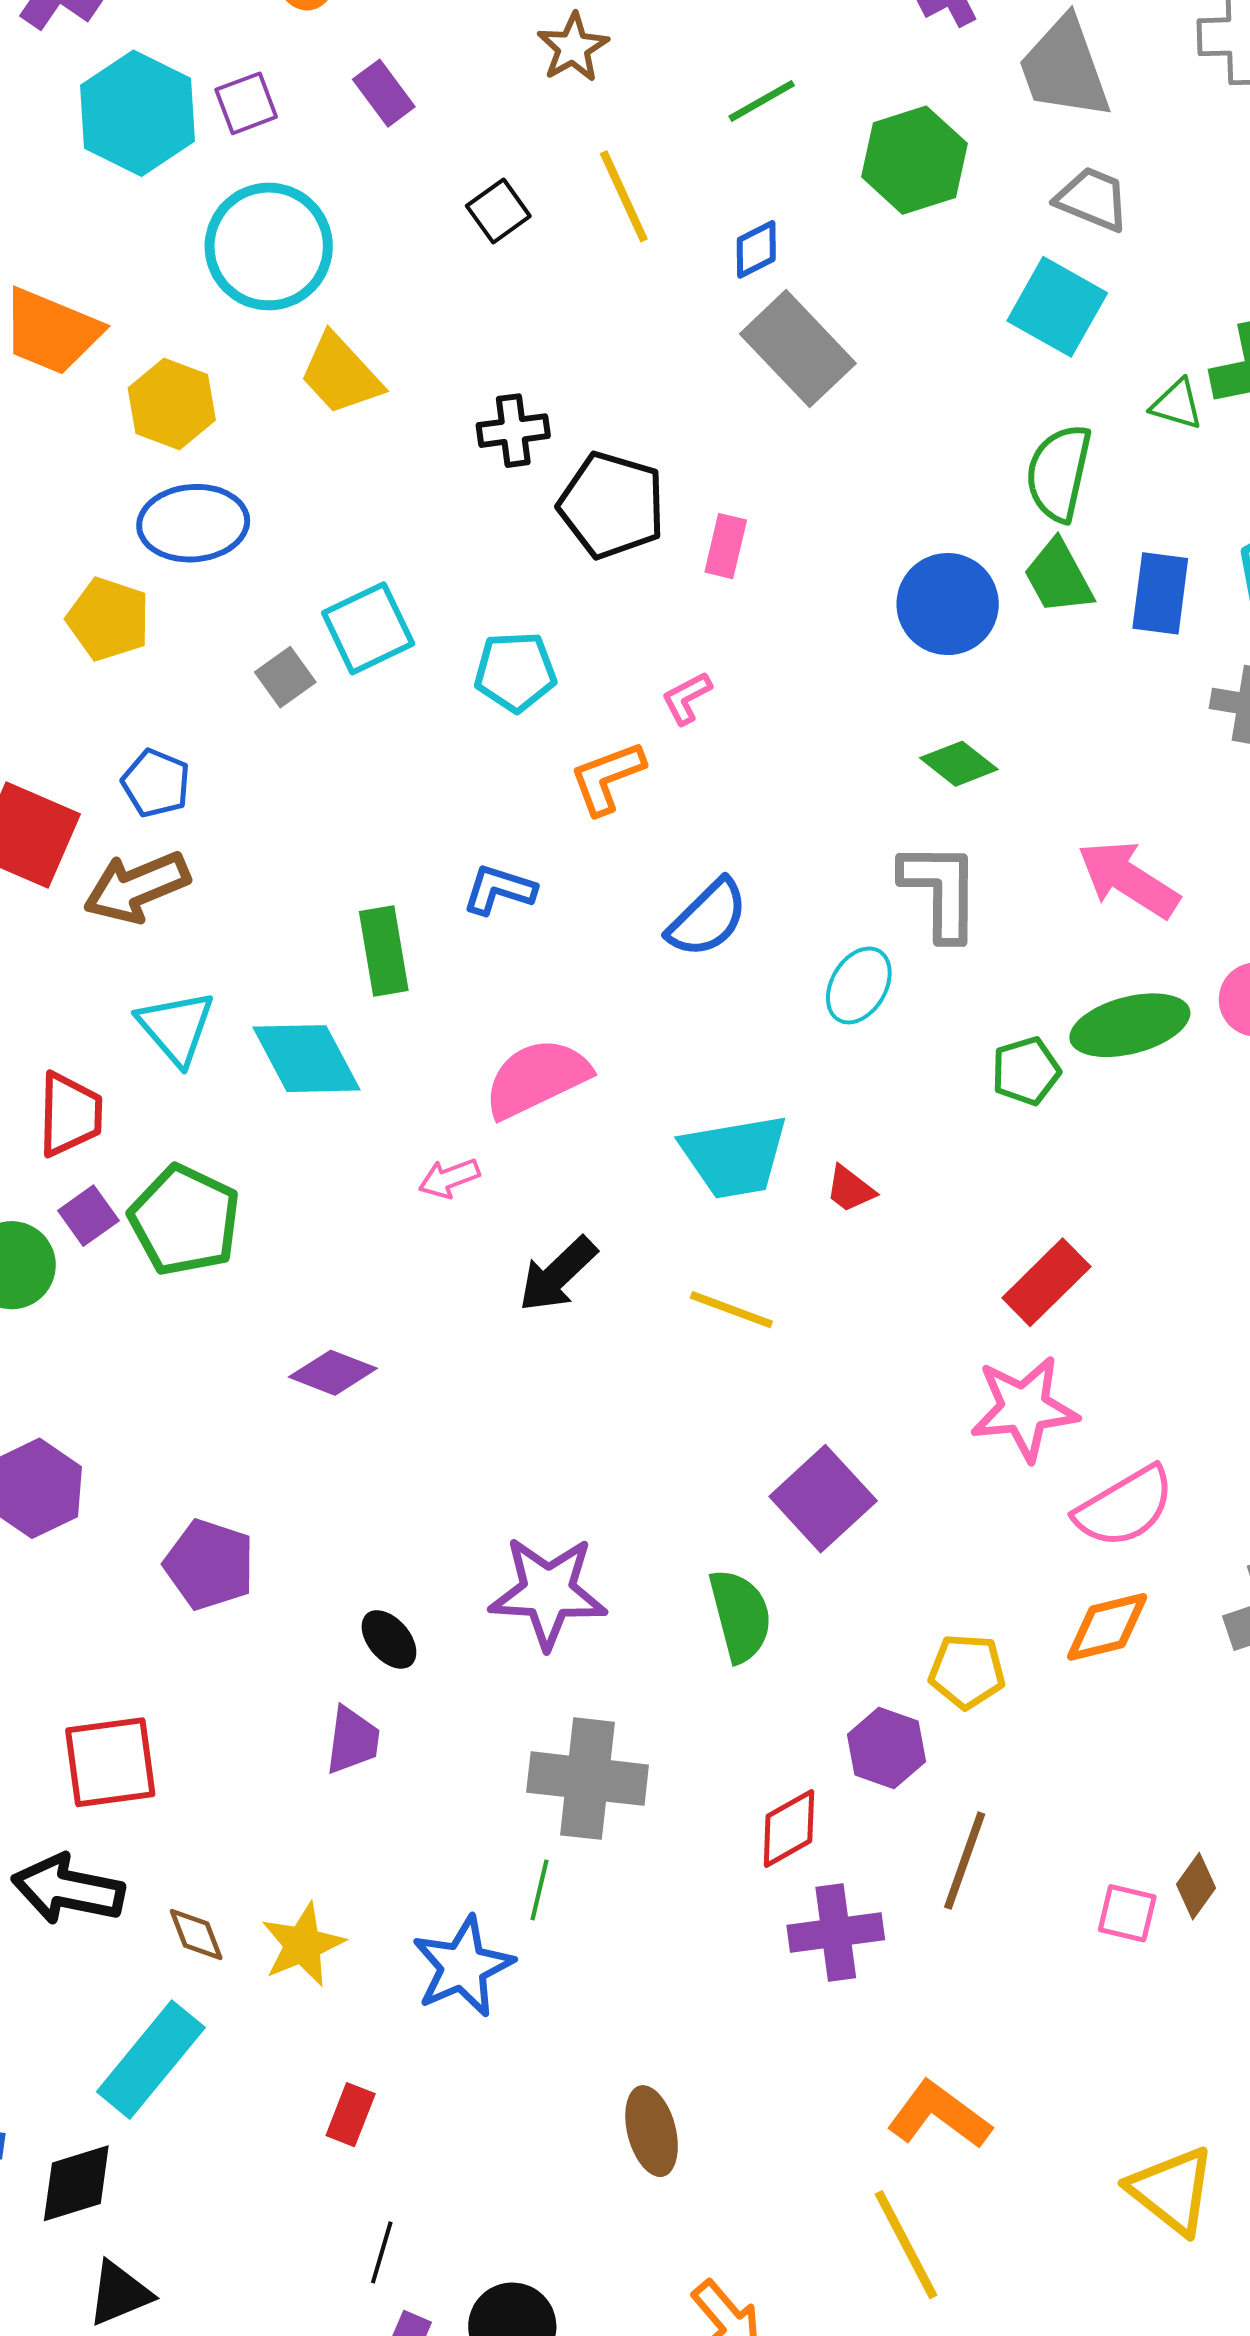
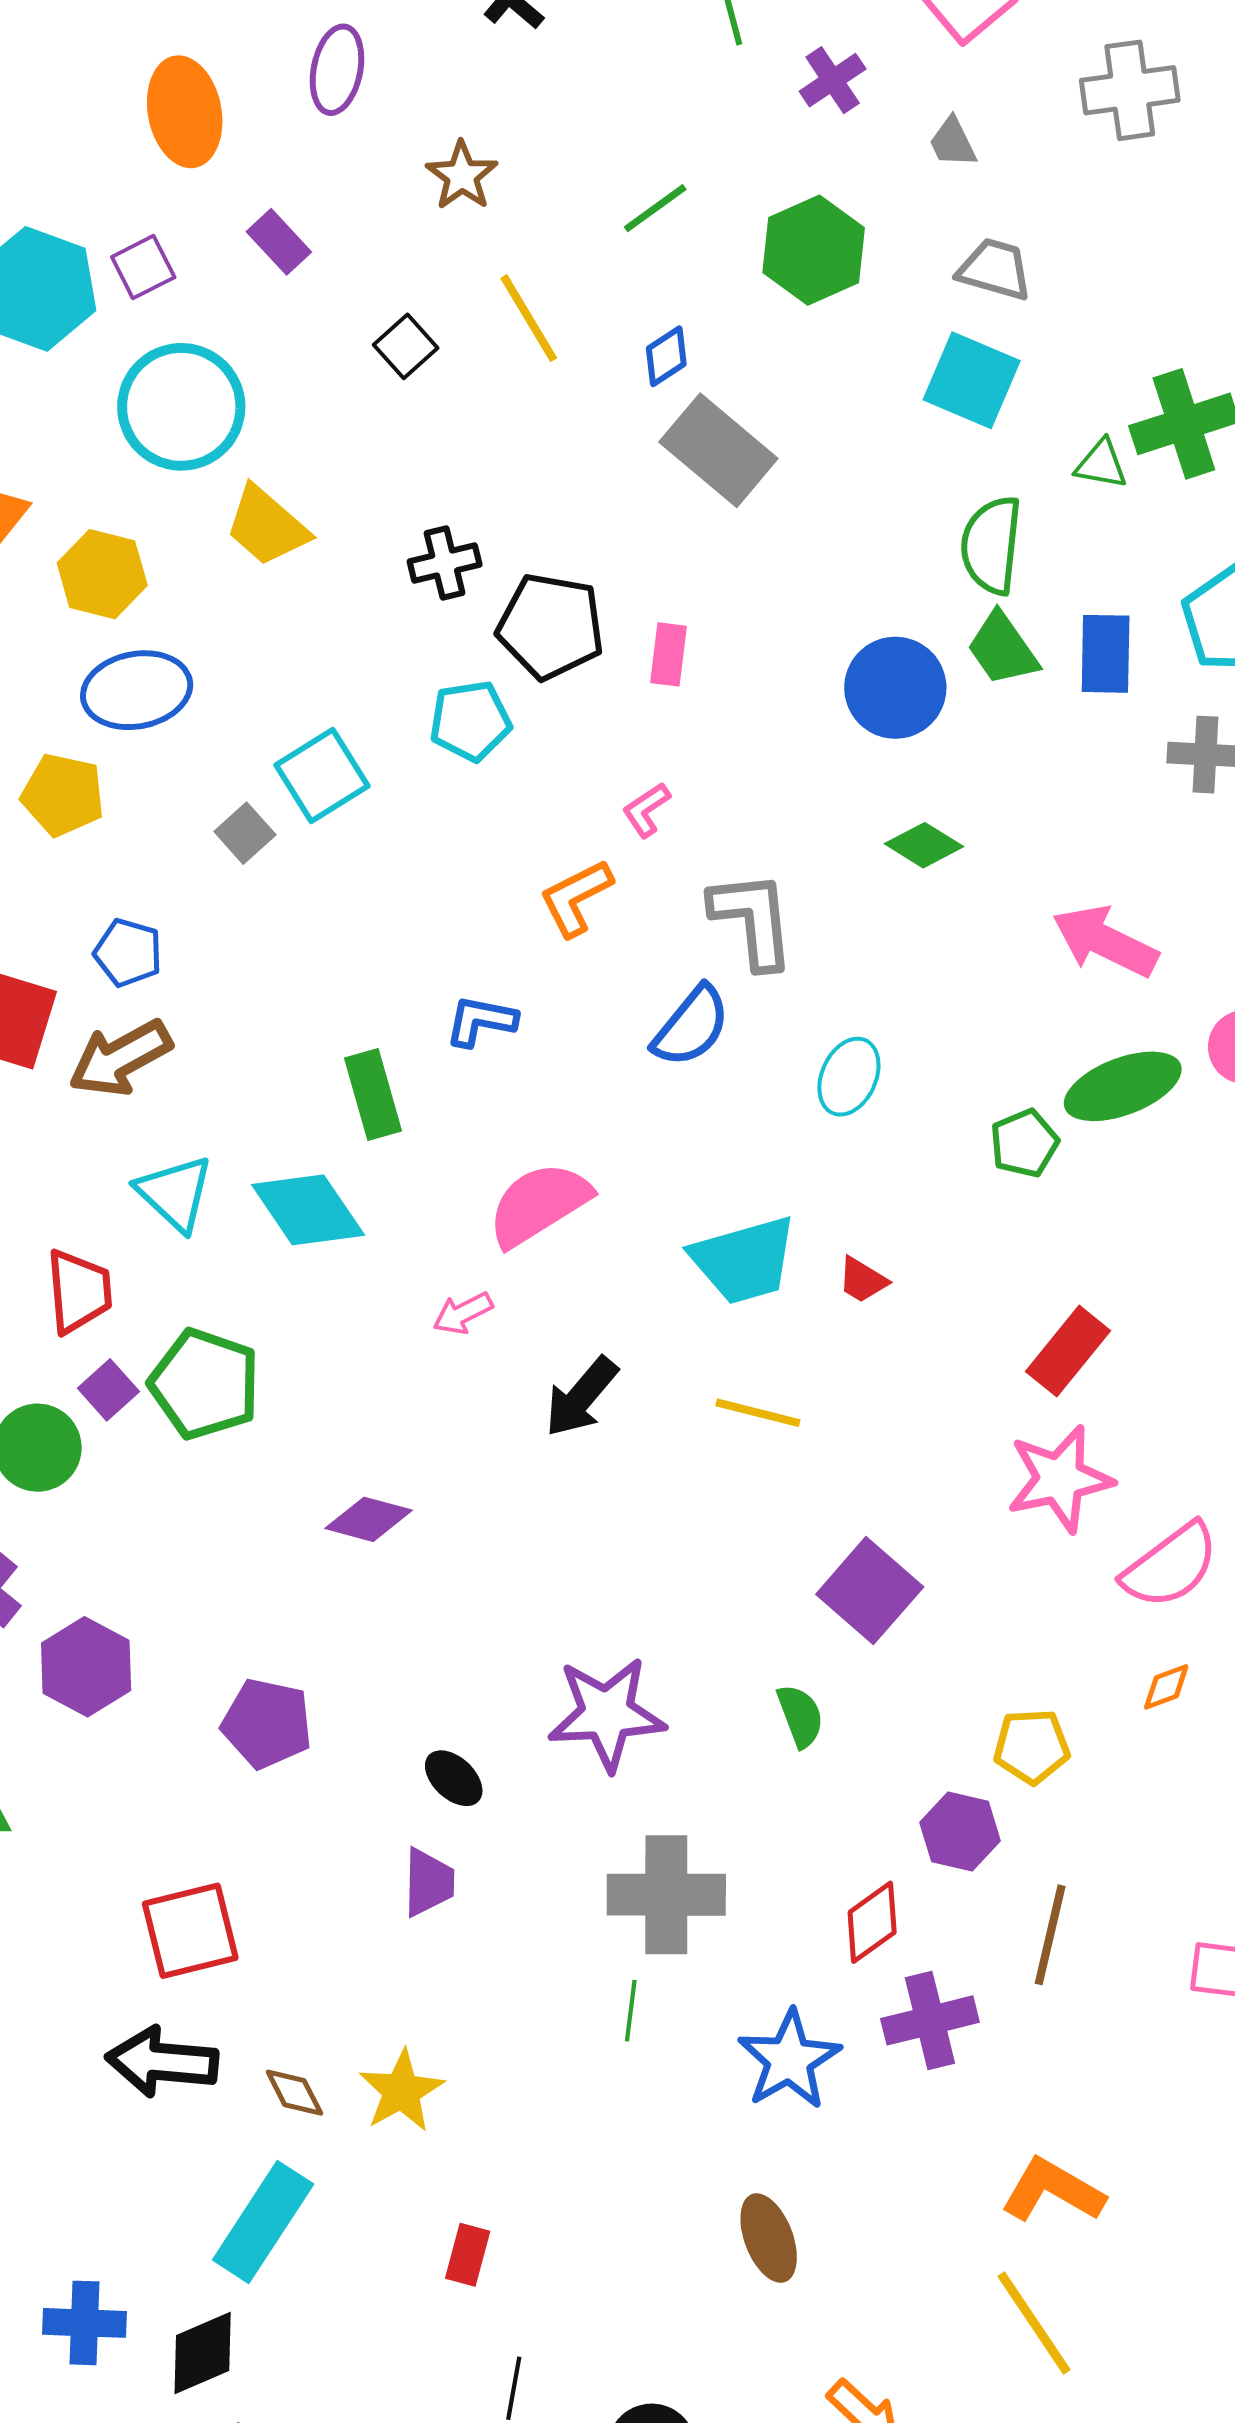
gray trapezoid: (1064, 68) -> (953, 142), size x0.5
cyan pentagon: (515, 672) -> (470, 721), moved
gray L-shape: (941, 891) -> (752, 920), moved
green semicircle: (740, 1615) -> (800, 1716), size x0.7
orange diamond: (1107, 1627) -> (1166, 1687), size x0.6
blue star: (463, 1966) -> (789, 2060), moved

